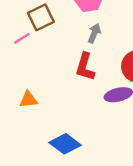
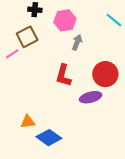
gray arrow: (94, 33) -> (77, 42), moved
orange triangle: (28, 100) -> (28, 122), moved

